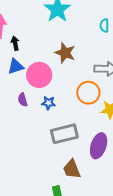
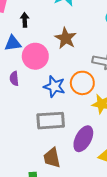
black arrow: (15, 43) -> (25, 20), moved
blue star: (48, 103) -> (54, 87), moved, size x1.5

